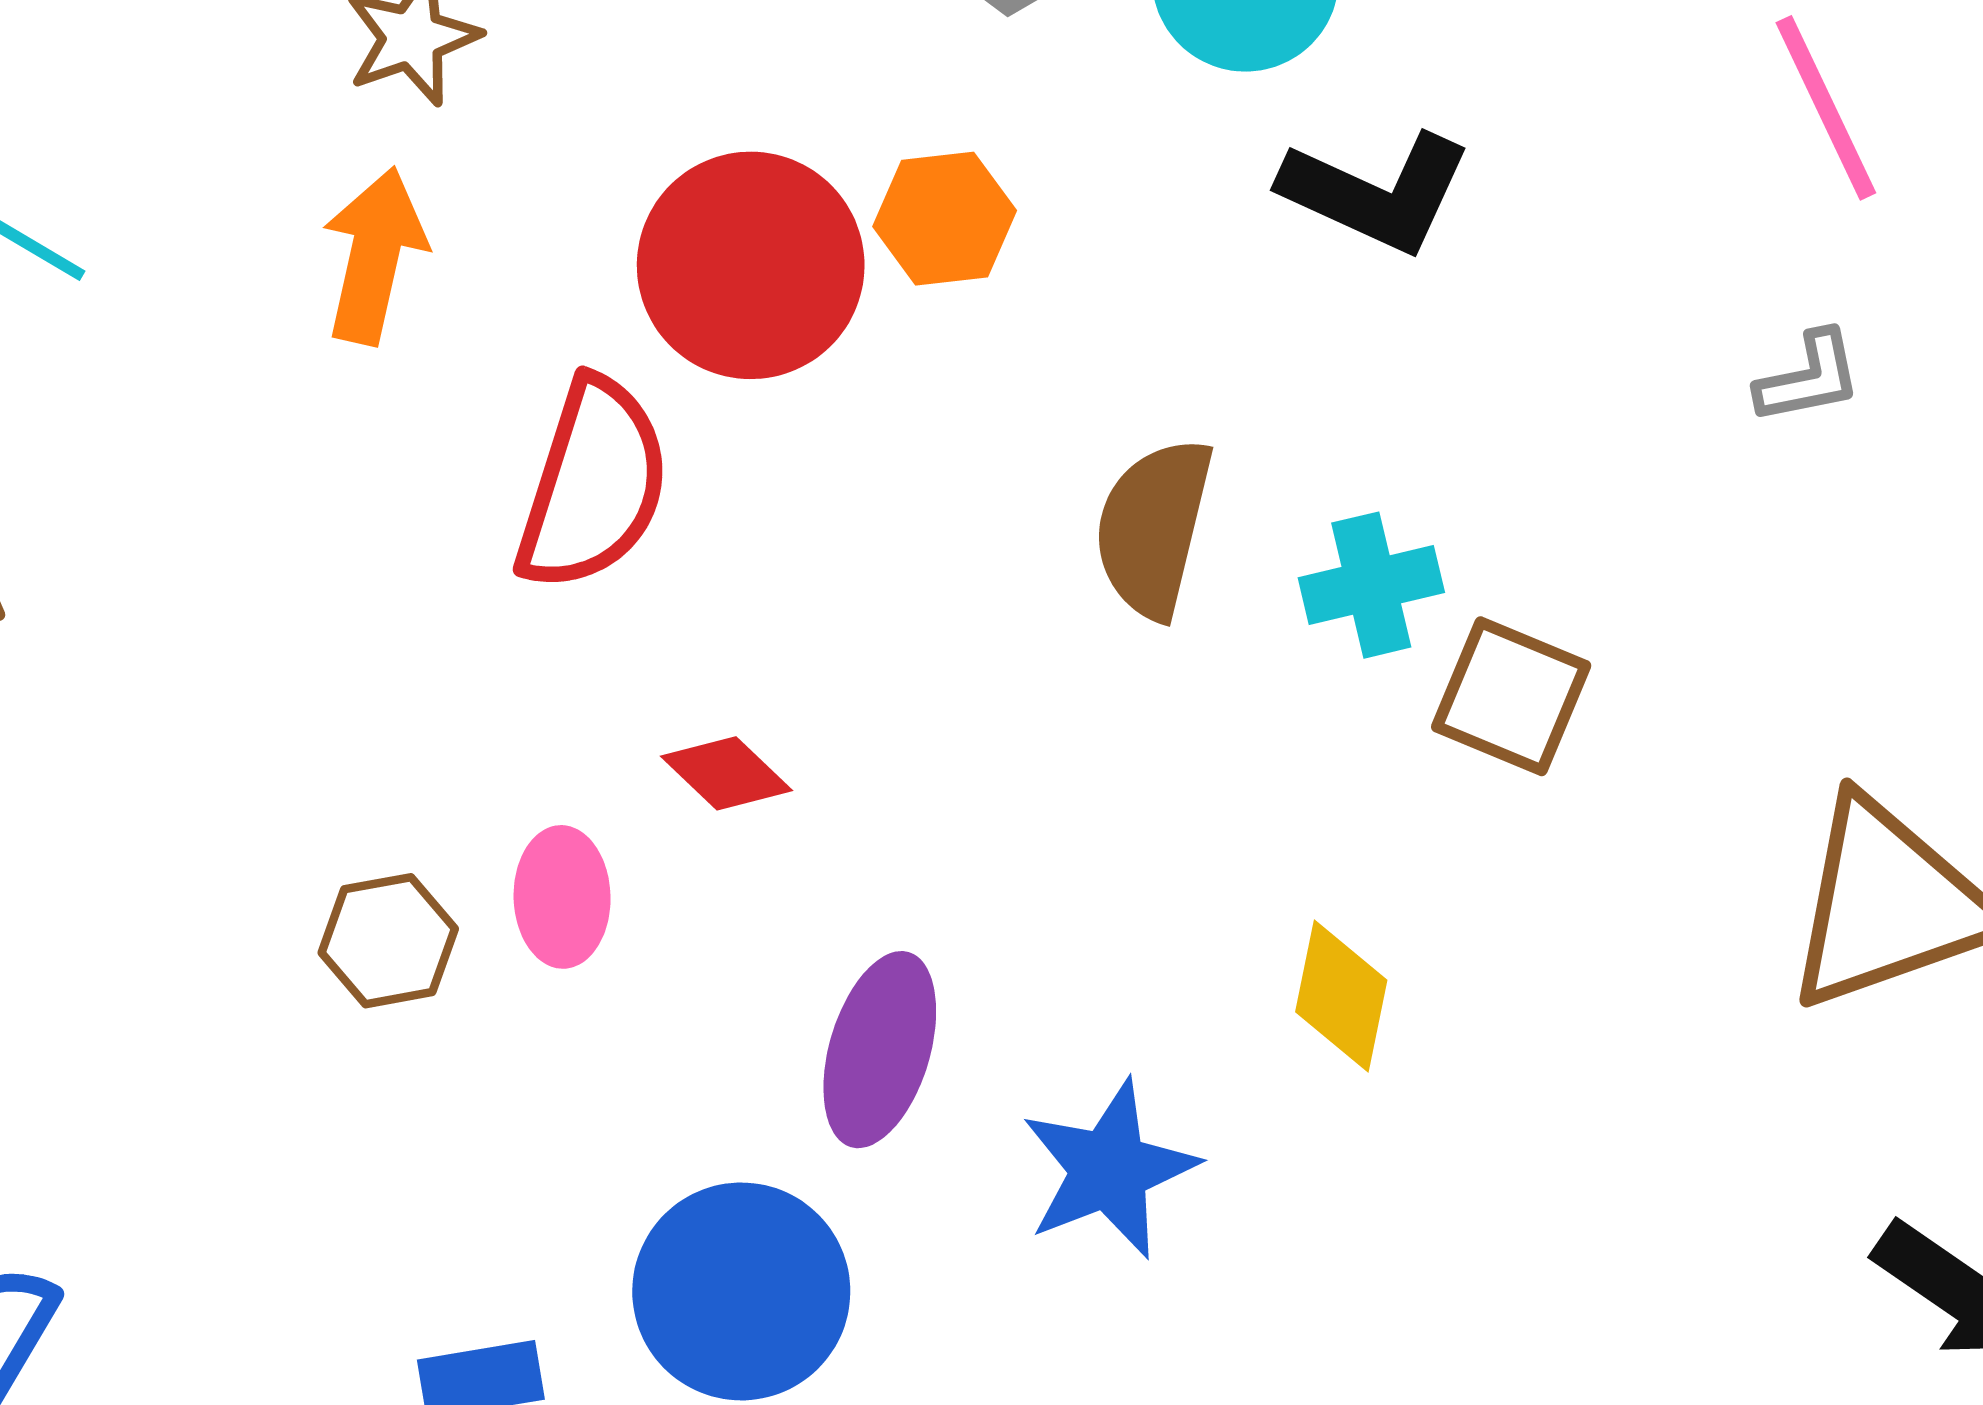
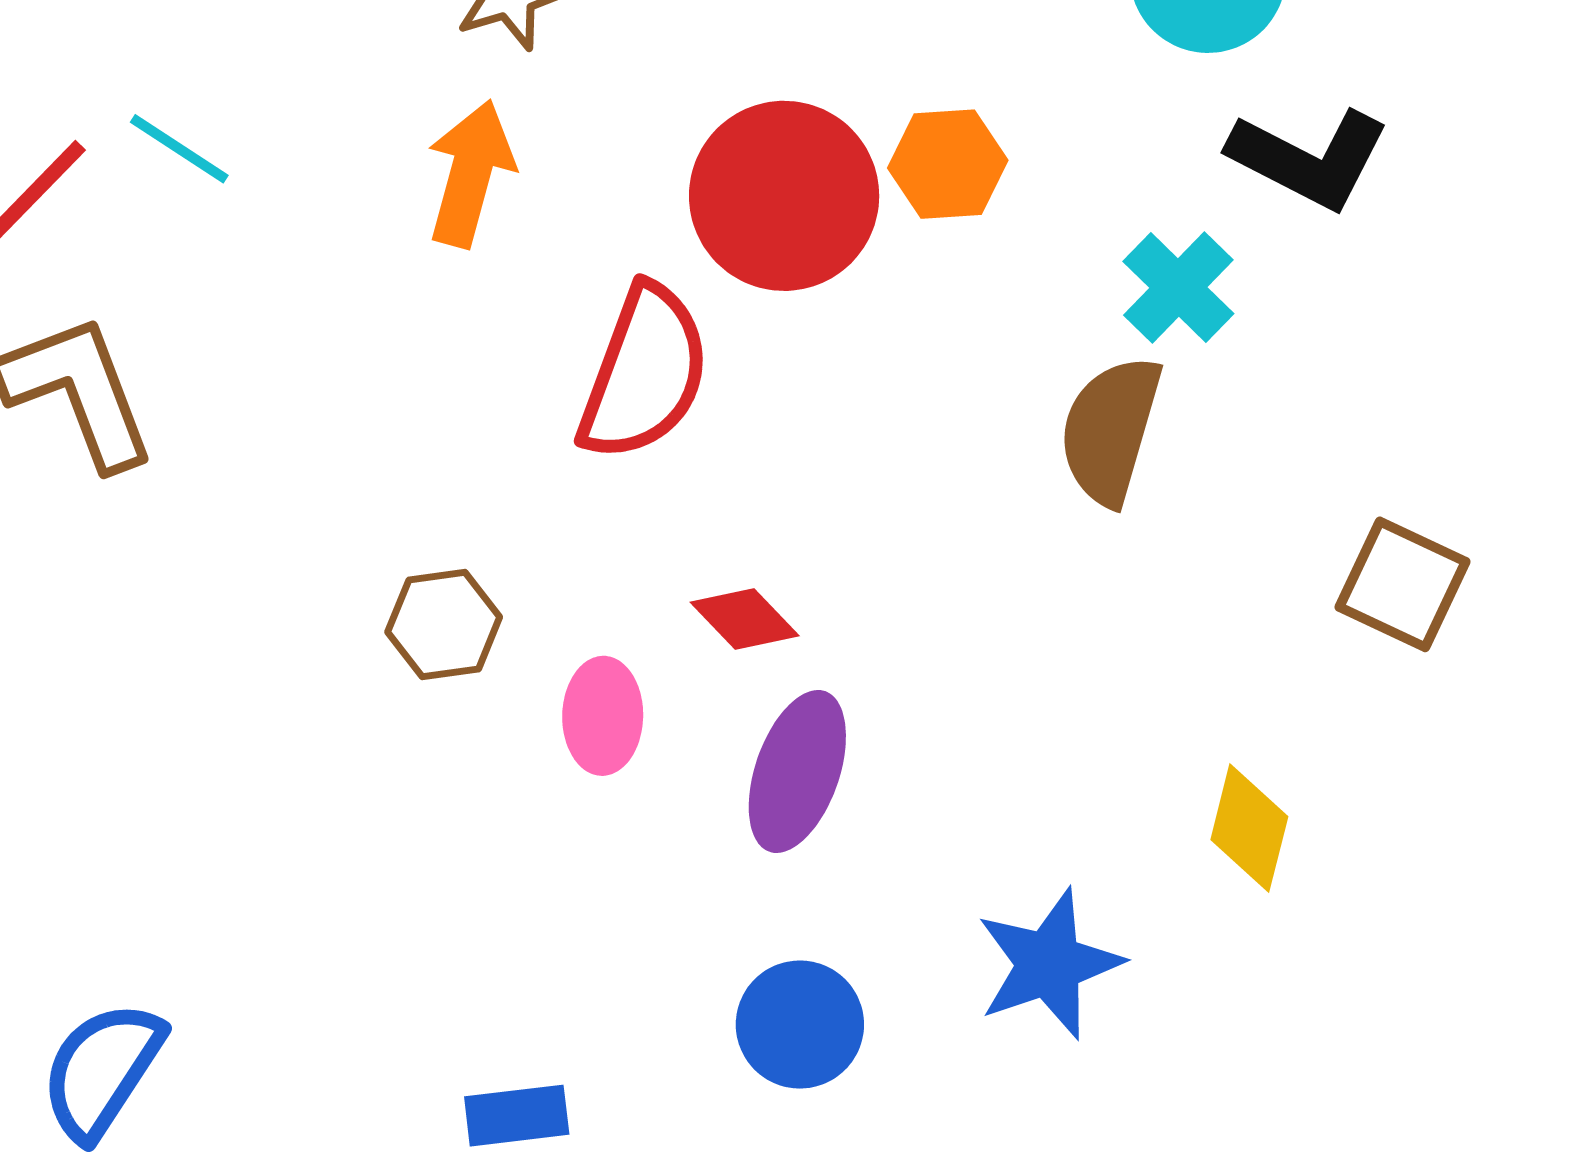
cyan cross: (1371, 585) -> (1178, 287), moved, turned -35
brown hexagon: (388, 941) -> (444, 624), moved
purple ellipse: (880, 1050) -> (797, 771), moved
blue circle: (741, 1291) -> (800, 1025), moved, size x0.7

